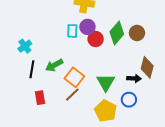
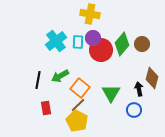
red circle: (96, 39) -> (101, 50), size x1.5
cyan cross: (25, 46) -> (56, 41), moved, size x1.5
black arrow: (134, 78) -> (139, 89), turned -104
yellow pentagon: (106, 111) -> (77, 121), moved

